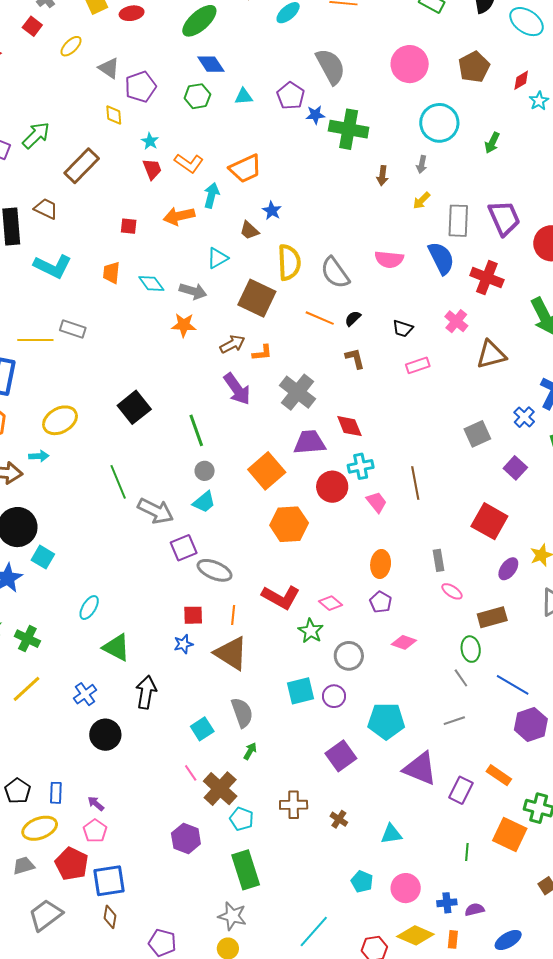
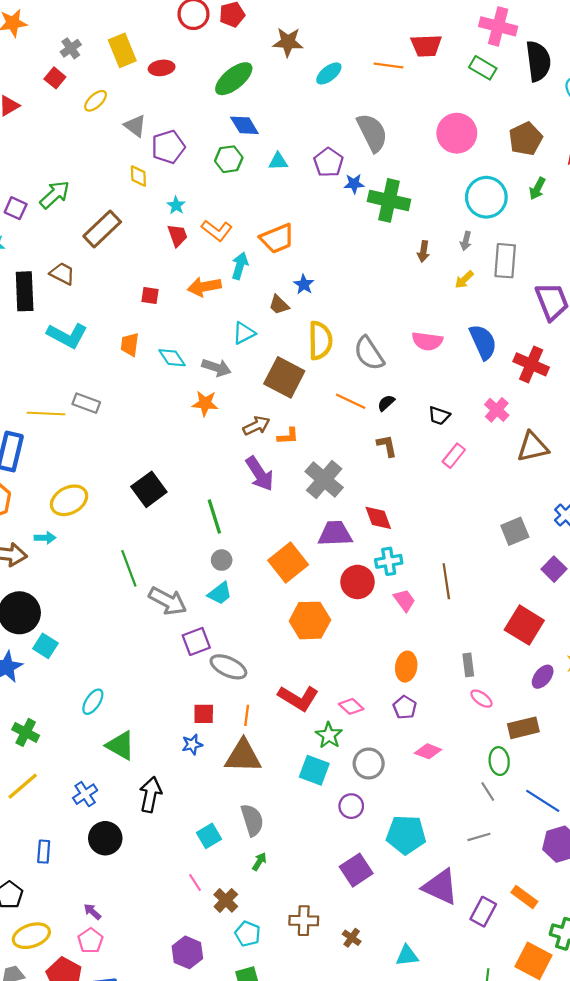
green arrow: (492, 143) -> (537, 189), moved
gray rectangle: (458, 221) -> (505, 261), moved
pink rectangle: (418, 365) -> (454, 456), turned -35
brown triangle: (231, 653) -> (243, 756), turned -33
cyan square: (300, 691) -> (314, 770), moved, turned 32
brown cross: (220, 789) -> (226, 900), size x0.7
blue rectangle: (56, 793) -> (44, 852), moved

